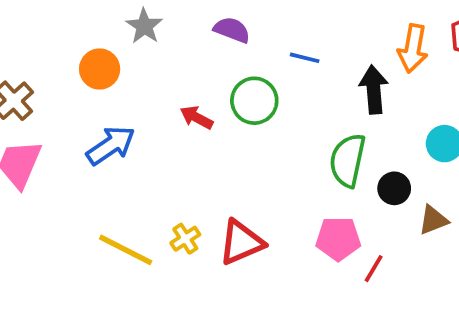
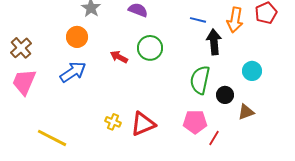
blue line: (305, 58) -> (198, 20), moved
orange circle: (100, 69) -> (77, 37), moved
yellow cross: (185, 239) -> (113, 122), turned -35
yellow line: (126, 250) -> (52, 138), moved

